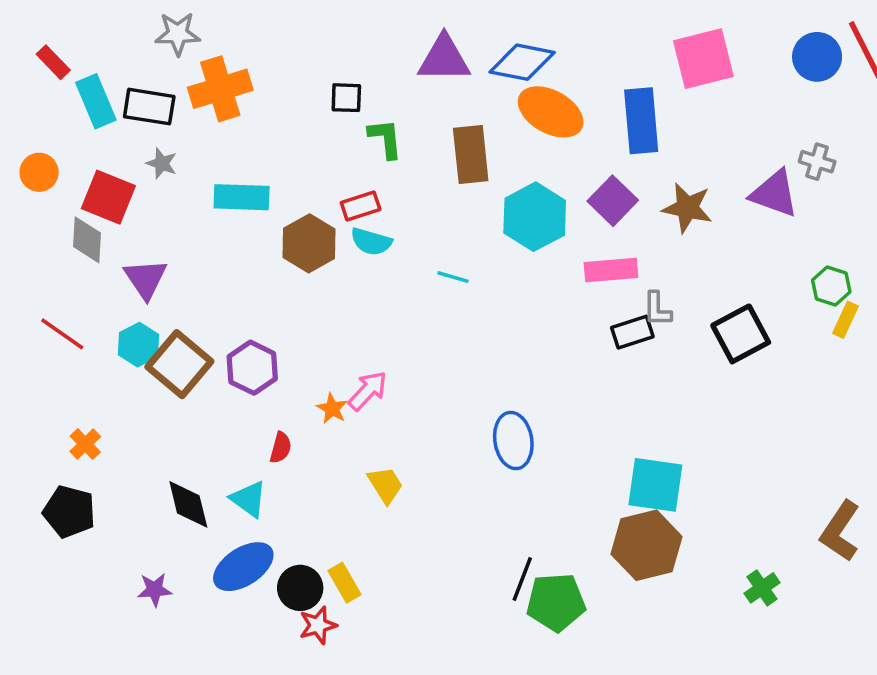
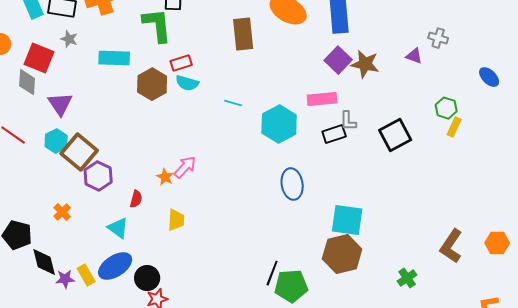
green L-shape: (385, 139) -> (157, 25), moved, size x1.5
purple triangle: (774, 194) -> (414, 56), size x0.6
purple square: (613, 201) -> (338, 60), moved
cyan hexagon: (535, 217) -> (279, 124), moved
purple hexagon: (252, 368) -> (98, 176), moved
blue ellipse: (513, 441) -> (292, 184), moved
orange cross: (85, 444) -> (62, 212), moved
yellow trapezoid: (385, 485) -> (176, 220), moved, turned 35
black diamond: (188, 504) -> (44, 262), moved
yellow rectangle: (345, 583) -> (86, 275), moved

